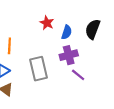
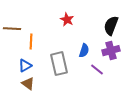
blue semicircle: (67, 32) -> (84, 51), moved
purple cross: (69, 55) -> (111, 51), moved

